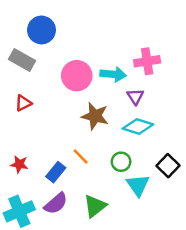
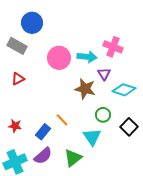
pink cross: (147, 61) -> (113, 47), turned 30
brown star: (95, 116) -> (85, 89), moved
cyan diamond: (138, 127) -> (124, 90), moved
green circle: (121, 162) -> (103, 115), moved
cyan triangle: (138, 185) -> (92, 137), moved

